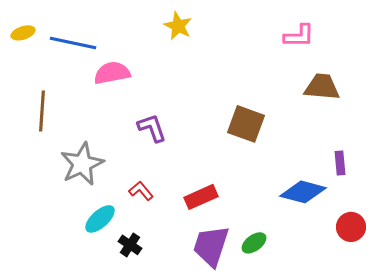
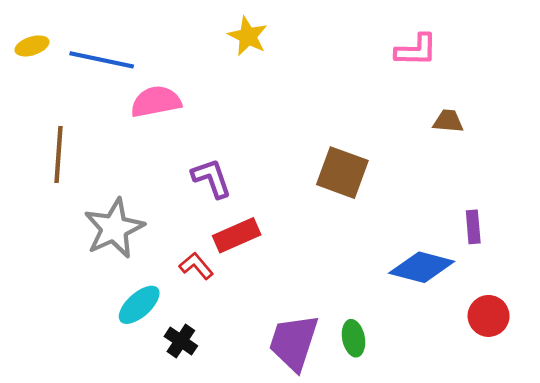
brown trapezoid: (322, 87) -> (448, 121), size x0.6
red rectangle: (201, 197) -> (237, 235), moved
green ellipse: (254, 243) -> (354, 338), turned -65

